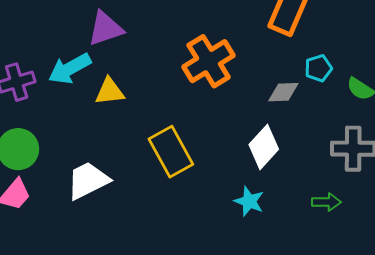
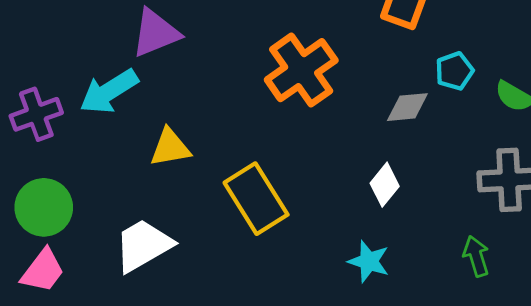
yellow triangle: (110, 91) -> (170, 147), moved
white diamond: (264, 147) -> (385, 185), size x0.7
green arrow: (326, 202) -> (476, 256), turned -104

